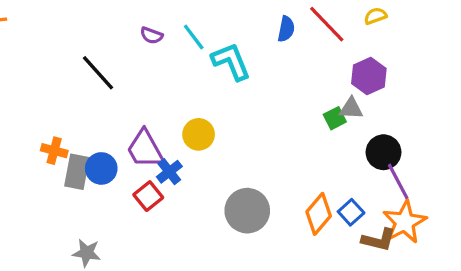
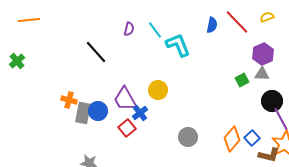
purple semicircle: (152, 35) -> (129, 29), turned -96
gray triangle: (351, 108) -> (262, 74), moved
gray circle: (247, 211) -> (188, 137), size x0.7

